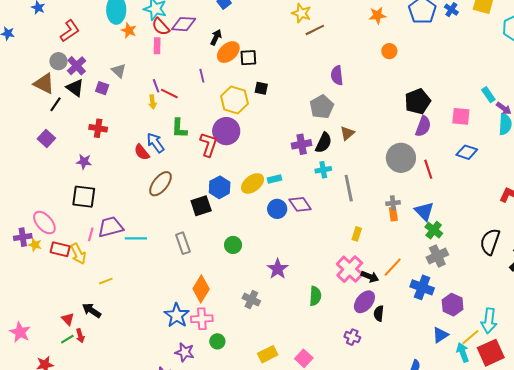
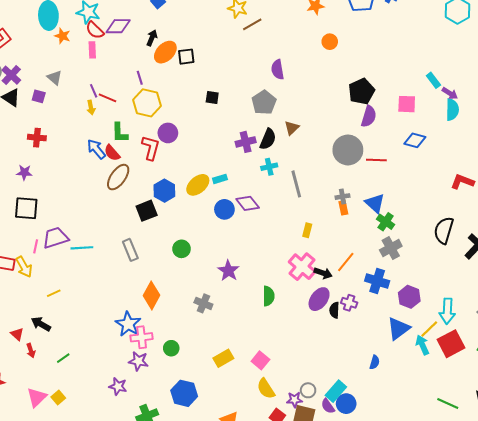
black square: (261, 88) -> (212, 97), moved
yellow hexagon: (234, 100) -> (147, 103), moved
purple circle: (226, 131) -> (168, 133), size x0.7
red semicircle: (142, 152) -> (112, 153), moved
red line: (428, 169) -> (376, 160), turned -66
brown ellipse: (161, 184) -> (118, 177), moved
pink cross: (202, 319) -> (142, 337), moved
blue triangle: (440, 335) -> (398, 328), size x1.4
purple cross: (352, 337) -> (349, 303), moved
green line: (67, 339) -> (63, 358), moved

